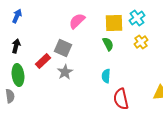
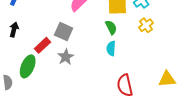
green ellipse: (18, 75) -> (28, 66), moved, turned 30
cyan semicircle: (106, 76) -> (111, 48), moved

